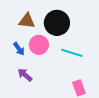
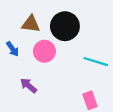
blue arrow: (19, 49) -> (13, 49), moved
cyan line: (72, 53) -> (96, 62), moved

